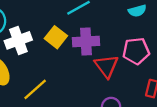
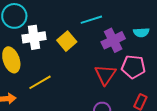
purple cross: (86, 42) -> (113, 40), moved, turned -35

